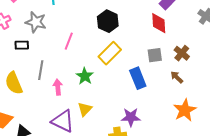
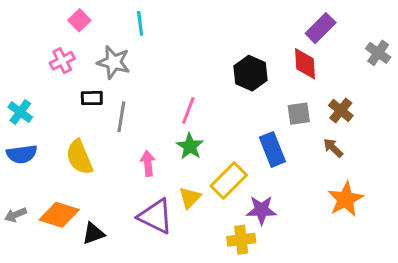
black hexagon: (108, 21) -> (251, 73), moved
pink line: (69, 41) -> (188, 110), moved
yellow rectangle: (110, 53) -> (229, 181), moved
gray line: (41, 70) -> (121, 117), moved

